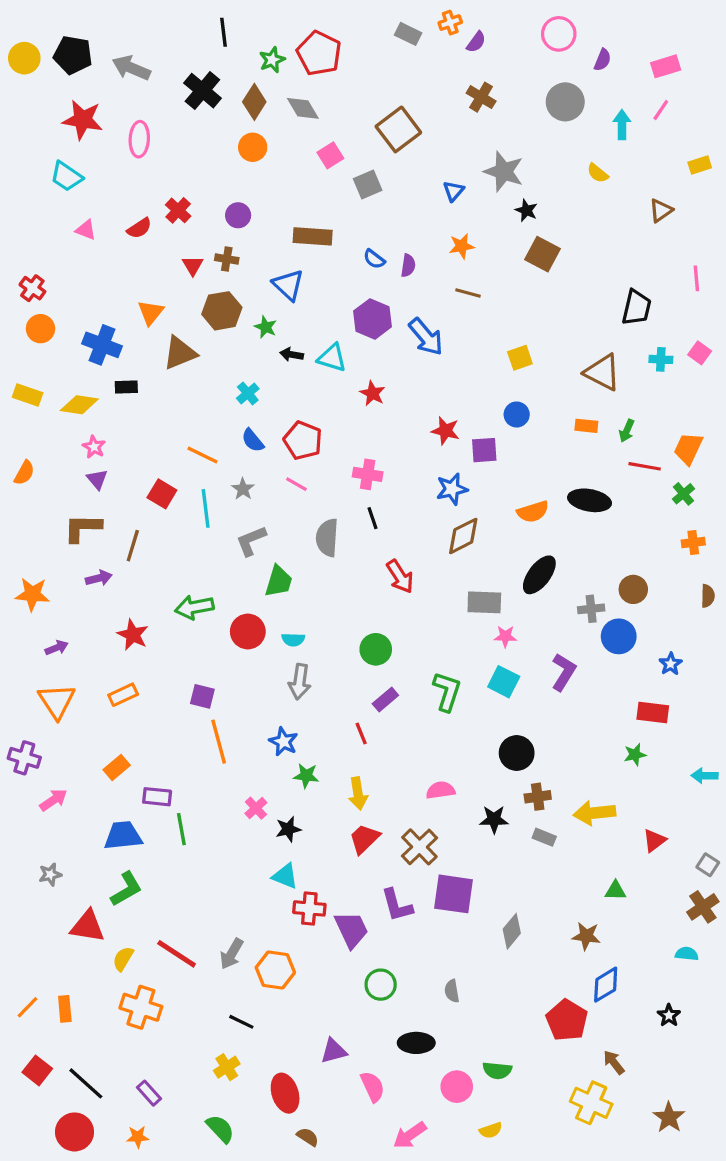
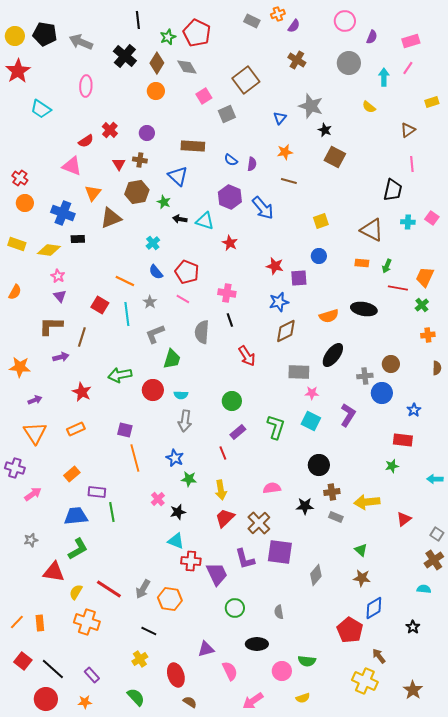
red star: (83, 120) -> (18, 71), moved, turned 30
pink triangle: (86, 230) -> (72, 166), moved, size x1.5
pink line: (696, 278) -> (412, 164), moved
green triangle: (615, 891) -> (361, 550), moved, turned 40

